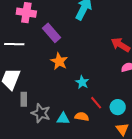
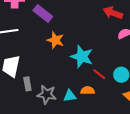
cyan star: (82, 82) -> (82, 57), size x1.6

